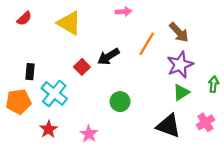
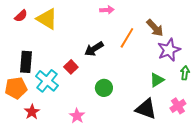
yellow triangle: (69, 23) -> (47, 19), moved
purple star: (180, 65) -> (169, 50), moved
red square: (82, 67) -> (71, 67), moved
black rectangle: (30, 72) -> (26, 62), size x1.5
red star: (48, 129) -> (32, 112), moved

